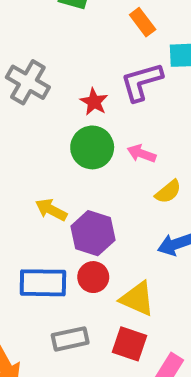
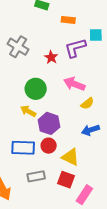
orange rectangle: (143, 22) -> (68, 20), moved, turned -48
green circle: (92, 147) -> (36, 89), moved
pink arrow: (141, 154) -> (74, 84), size x1.5

